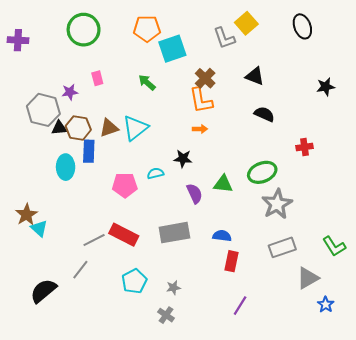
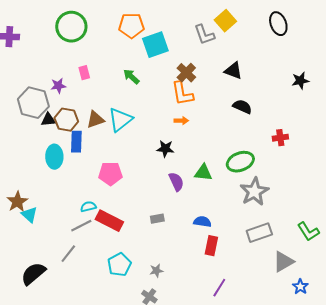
cyan semicircle: (155, 173) -> (88, 207), moved
gray rectangle: (174, 233) -> (157, 219), size x0.5

